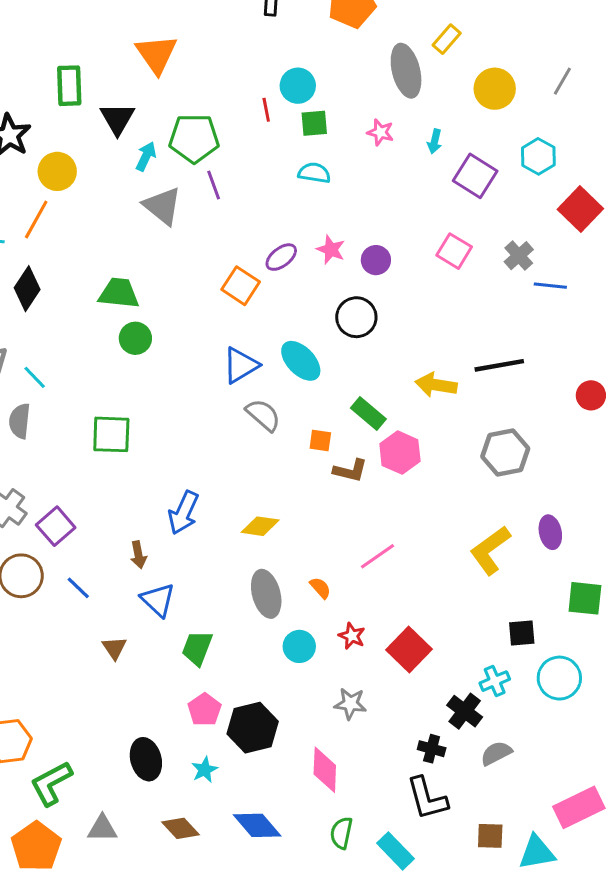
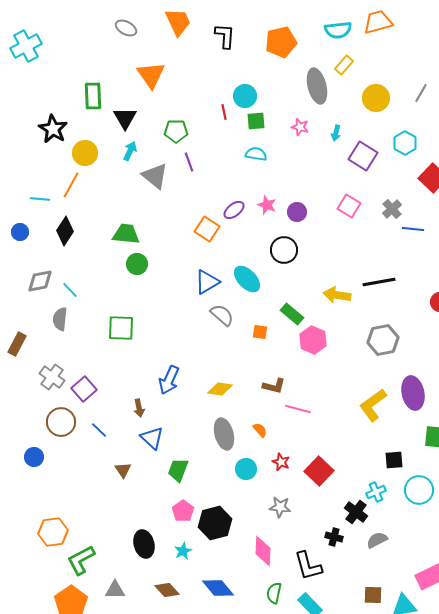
green pentagon: (194, 138) -> (176, 131), size x0.7
cyan arrow: (146, 156) -> (130, 151), moved
brown L-shape: (350, 471) -> (274, 386), moved
purple ellipse: (550, 532) -> (413, 393), size x1.5
pink line: (377, 556) -> (298, 409), turned 50
black L-shape: (427, 798) -> (308, 566), moved

